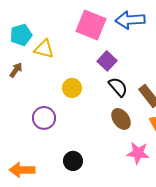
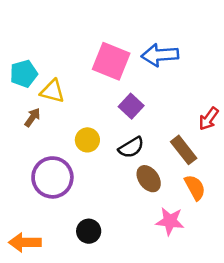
brown arrow: (16, 70) -> (32, 117), moved
black semicircle: (118, 87) -> (131, 147), moved, turned 100
purple circle: (44, 118) -> (52, 177), size x1.4

